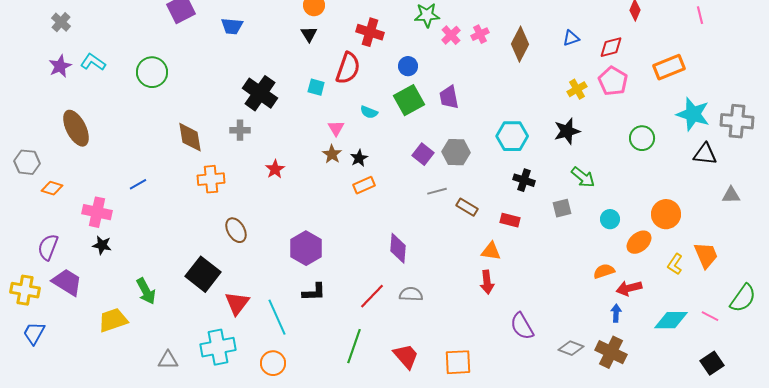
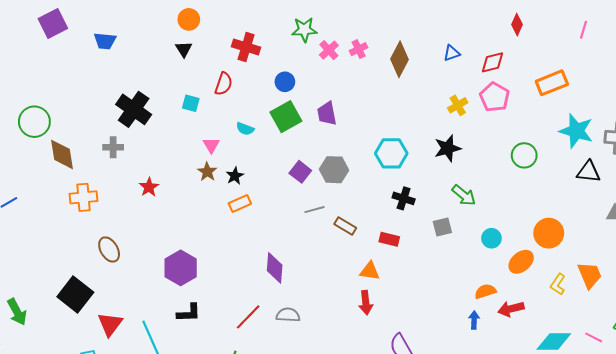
pink line: (700, 15) -> (583, 30), turned 30
red semicircle: (348, 68) -> (224, 84), size x0.7
green circle: (152, 72) -> (34, 122), moved
blue arrow: (616, 313) -> (474, 320), moved

